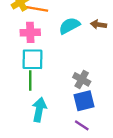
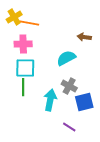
cyan semicircle: (69, 26) -> (66, 58), moved
blue square: (84, 101) -> (84, 102), moved
cyan arrow: (39, 110) -> (50, 100), moved

